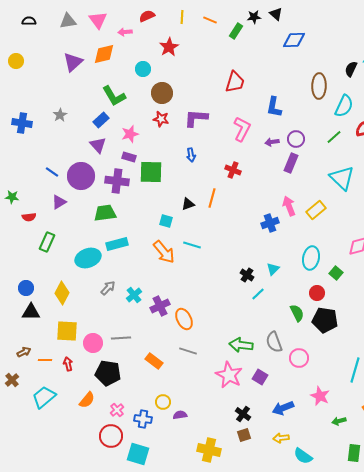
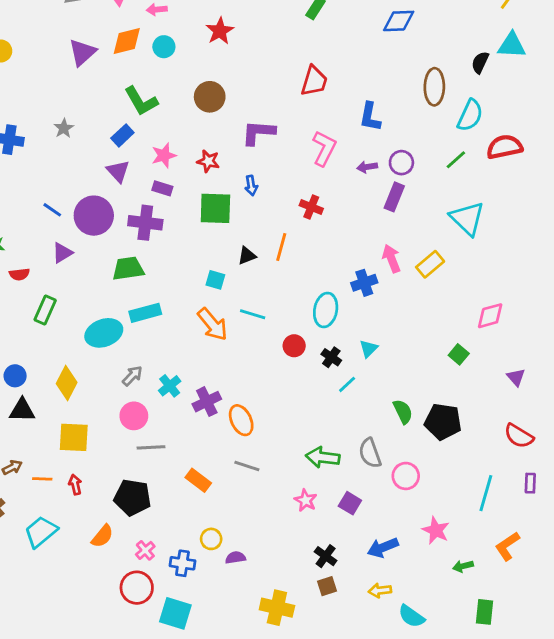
cyan circle: (143, 69) -> (164, 47), moved
red star: (161, 119) -> (208, 161), moved
green square: (151, 172) -> (215, 208), moved
cyan ellipse: (311, 258) -> (326, 310), moved
red circle: (317, 293) -> (294, 346), moved
pink circle: (93, 343) -> (134, 416), moved
pink star: (229, 375) -> (306, 500), size x0.6

